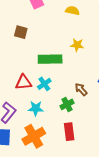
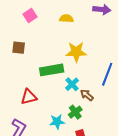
yellow star: (77, 45) -> (76, 52), size x1.5
cyan cross: (44, 84) -> (72, 84), moved
cyan star: (36, 108) -> (57, 122), moved

